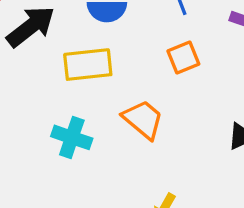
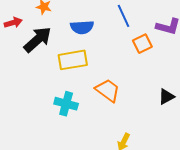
orange square: (183, 57) -> (142, 44), moved

